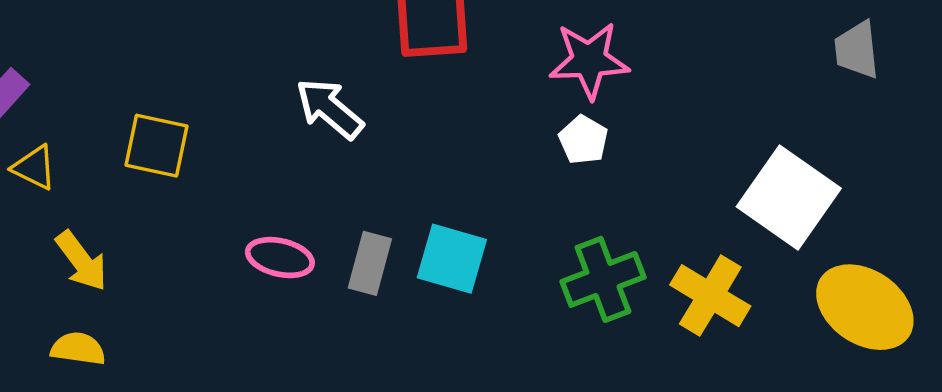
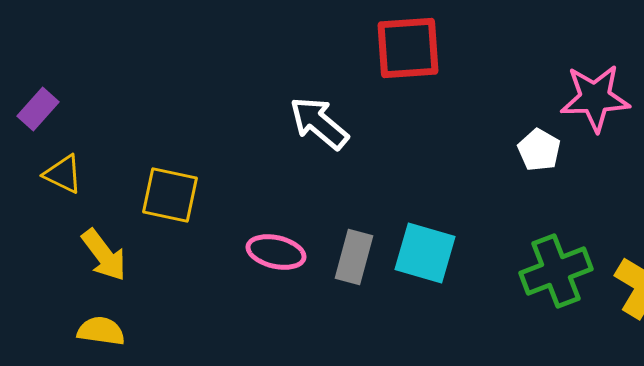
pink star: (589, 60) -> (595, 98), moved
yellow square: (157, 146) -> (170, 195), moved

